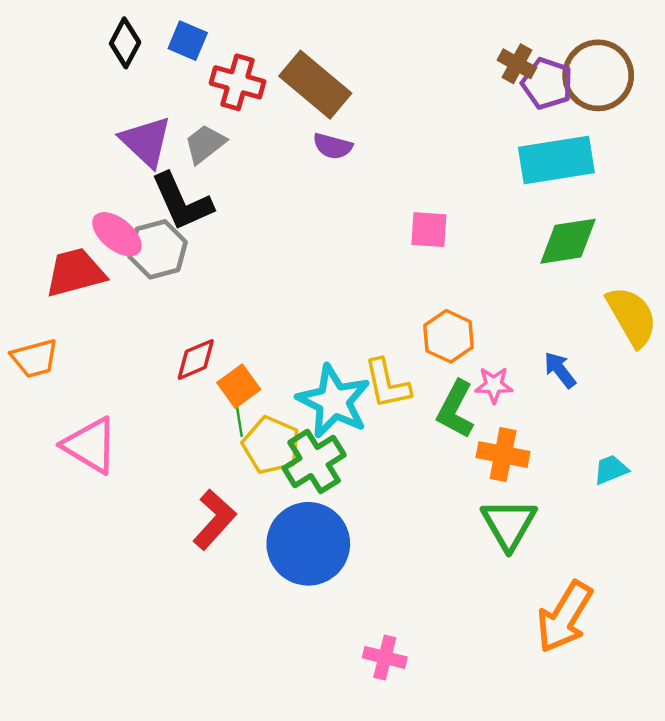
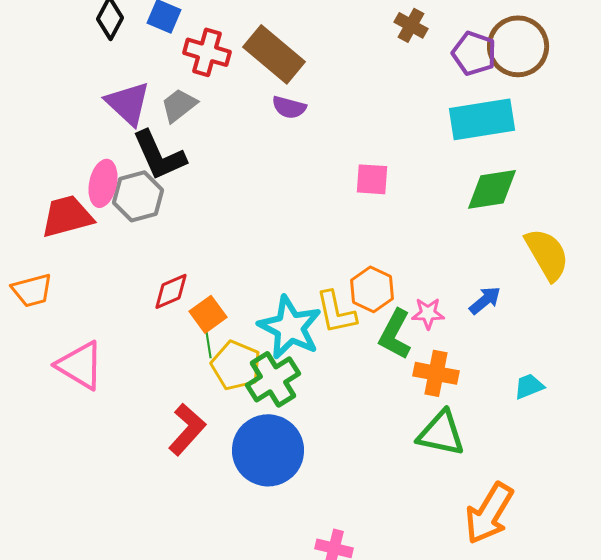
brown cross: (517, 64) -> (411, 25), moved
pink ellipse: (117, 234) -> (103, 183), turned 63
orange hexagon: (449, 336) -> (372, 289), moved
blue arrow: (560, 370) -> (485, 300), turned 88
green triangle: (509, 524) -> (441, 433), turned -48

